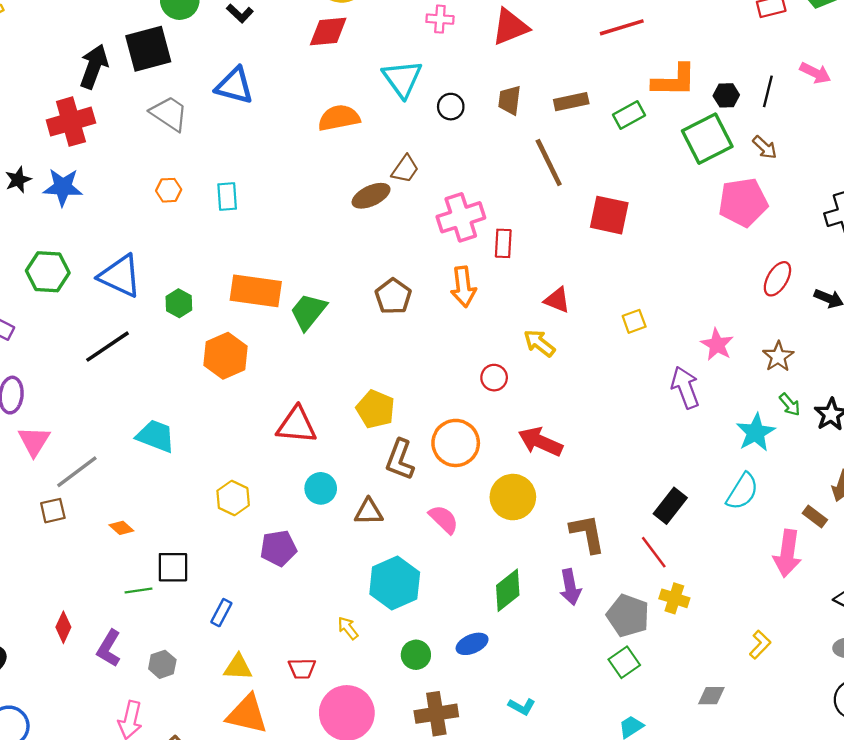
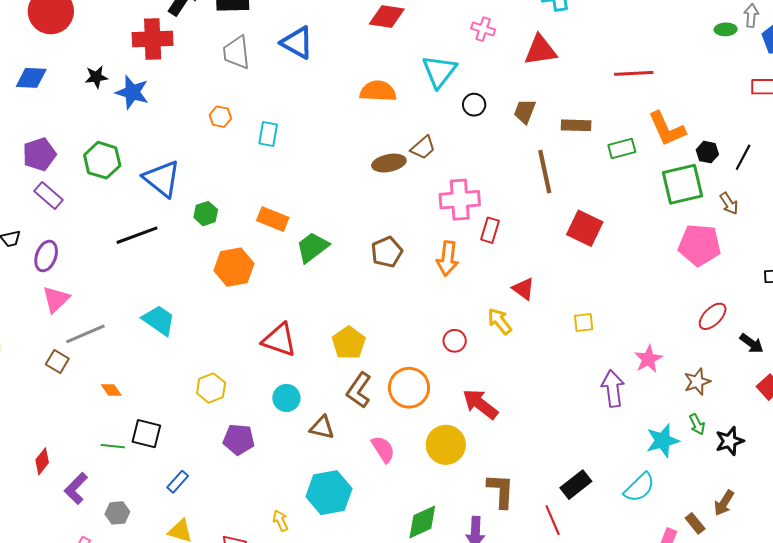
orange L-shape: (674, 81) -> (667, 129), turned 51
gray trapezoid: (169, 113) -> (237, 52), turned -144
orange rectangle: (256, 291) -> (273, 219), size x0.7
brown square: (53, 511) -> (57, 361), turned 30

